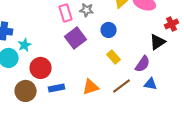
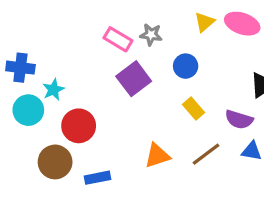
pink rectangle: (66, 13) -> (118, 39), turned -42
purple semicircle: (143, 64) -> (239, 120), turned 72
blue rectangle: (57, 88) -> (97, 178), moved

